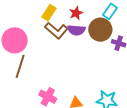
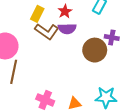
brown circle: (100, 30) -> (95, 50), moved

